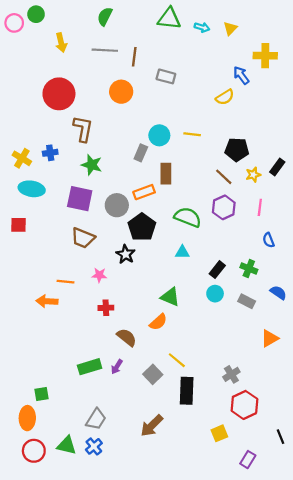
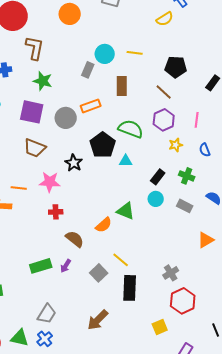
brown rectangle: (166, 174) -> (122, 86), moved
yellow star: (253, 175) -> (176, 145), moved
black pentagon: (142, 227) -> (103, 145), moved
pink star: (99, 275) -> (50, 182), size x1.5
green triangle: (170, 297) -> (126, 211), moved

